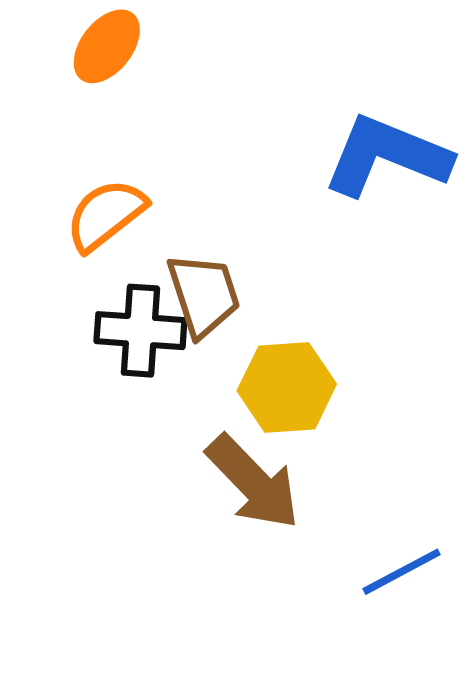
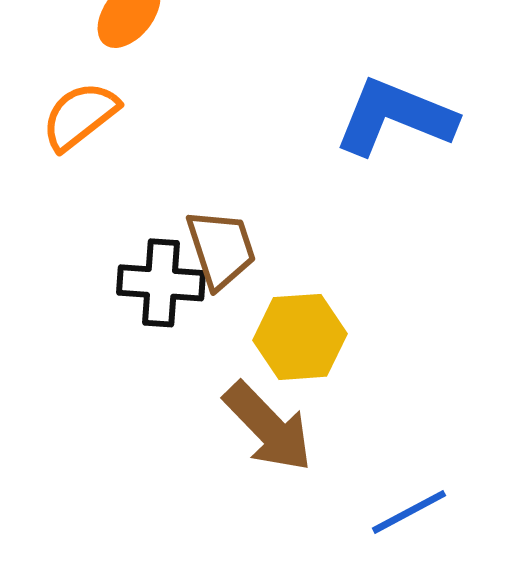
orange semicircle: (106, 215) -> (80, 116), moved

